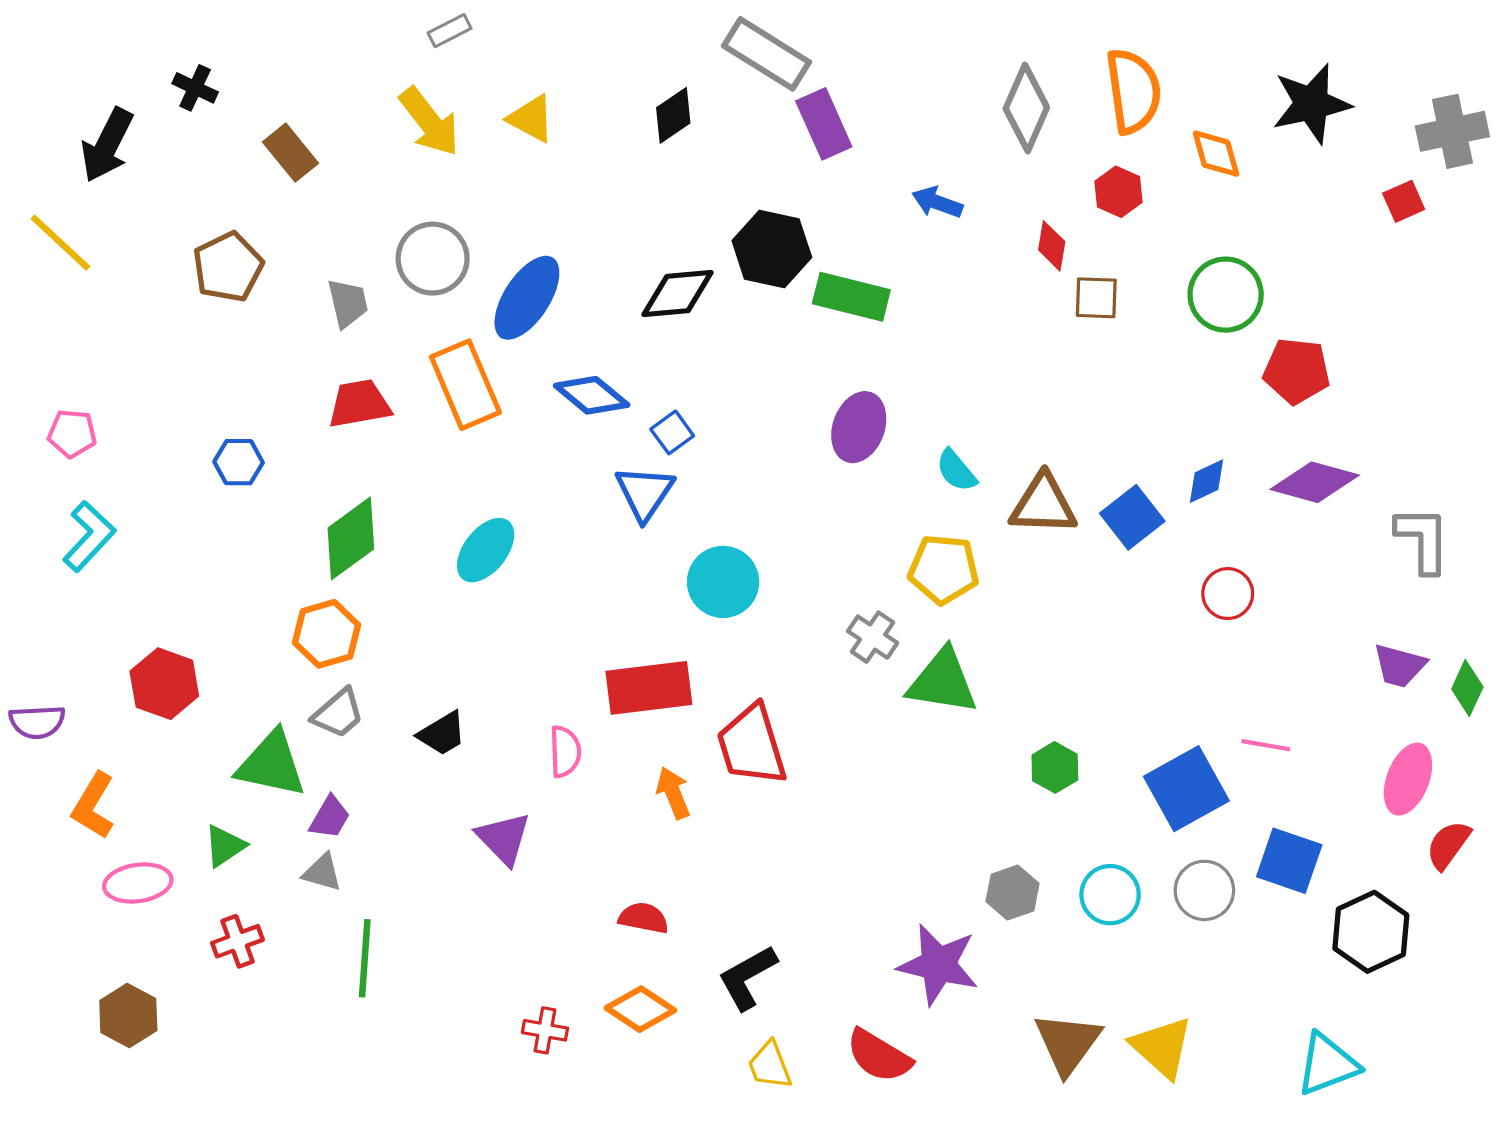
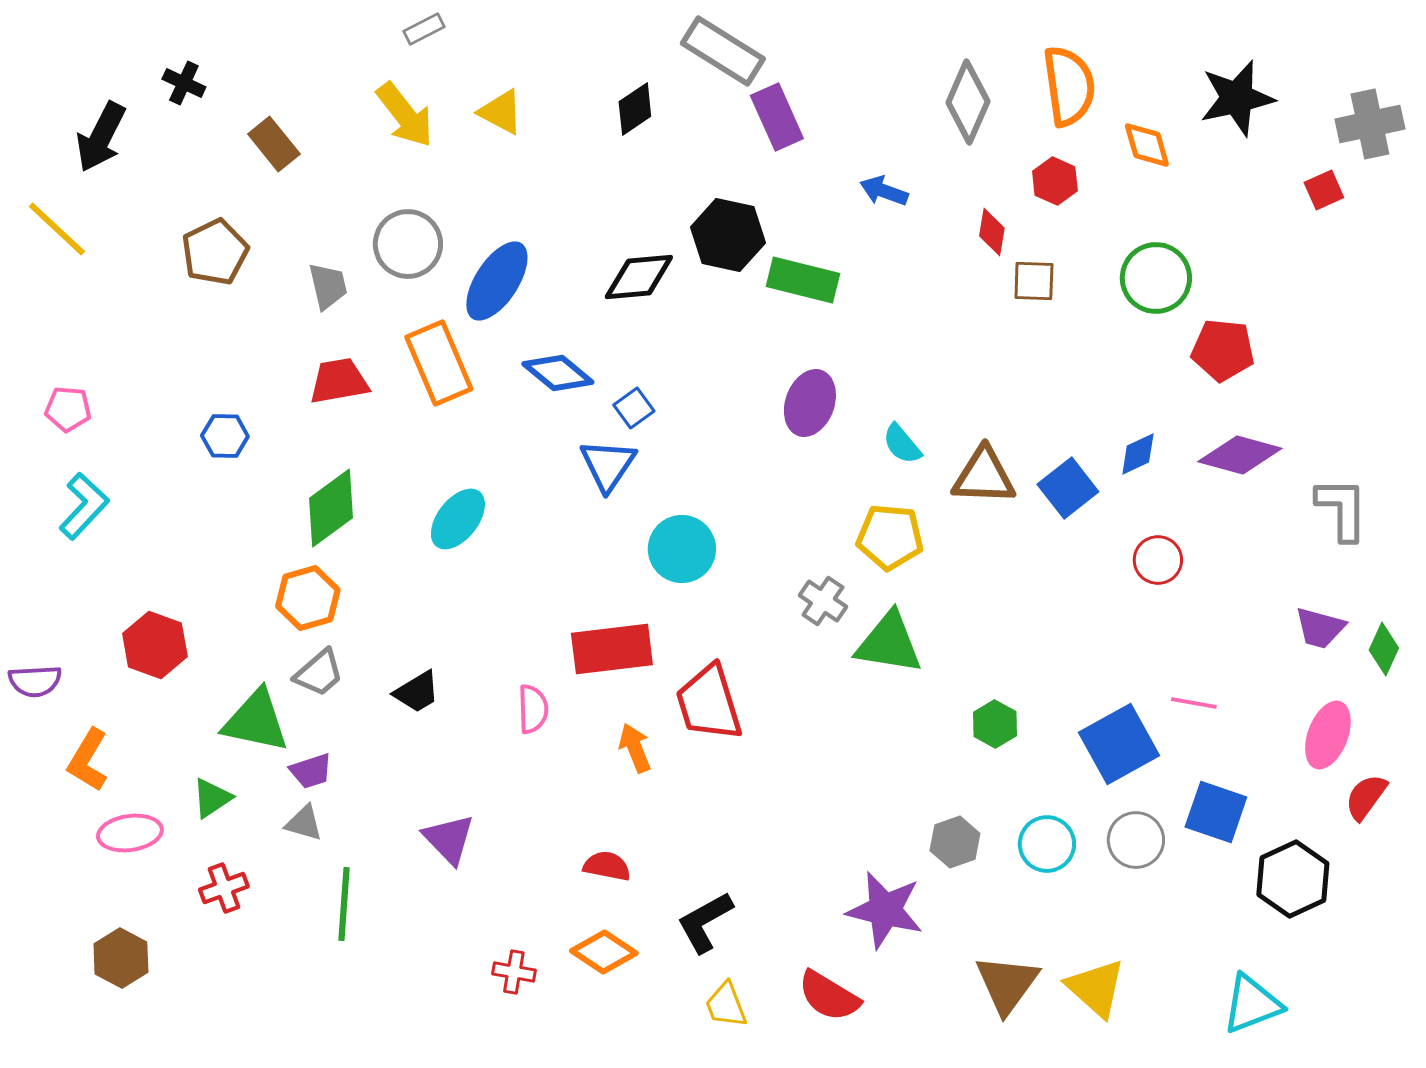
purple trapezoid: (330, 817) -> (311, 771), turned 42
purple triangle: (504, 838) -> (449, 839), moved

